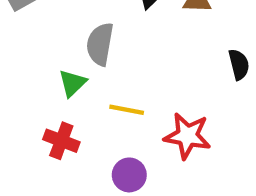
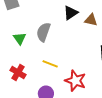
green triangle: (72, 83) -> (20, 38), moved, turned -32

